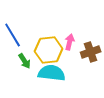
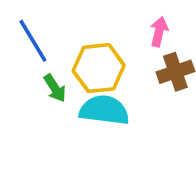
pink arrow: (70, 42) -> (159, 32), moved

